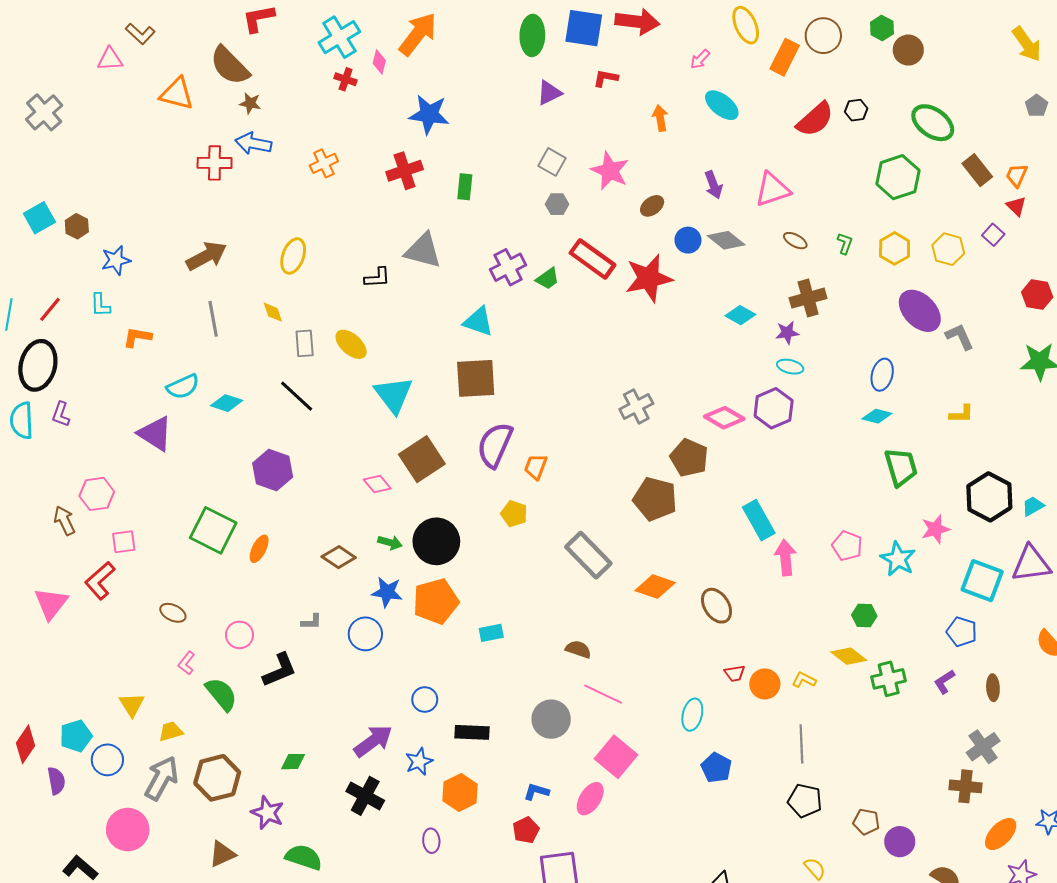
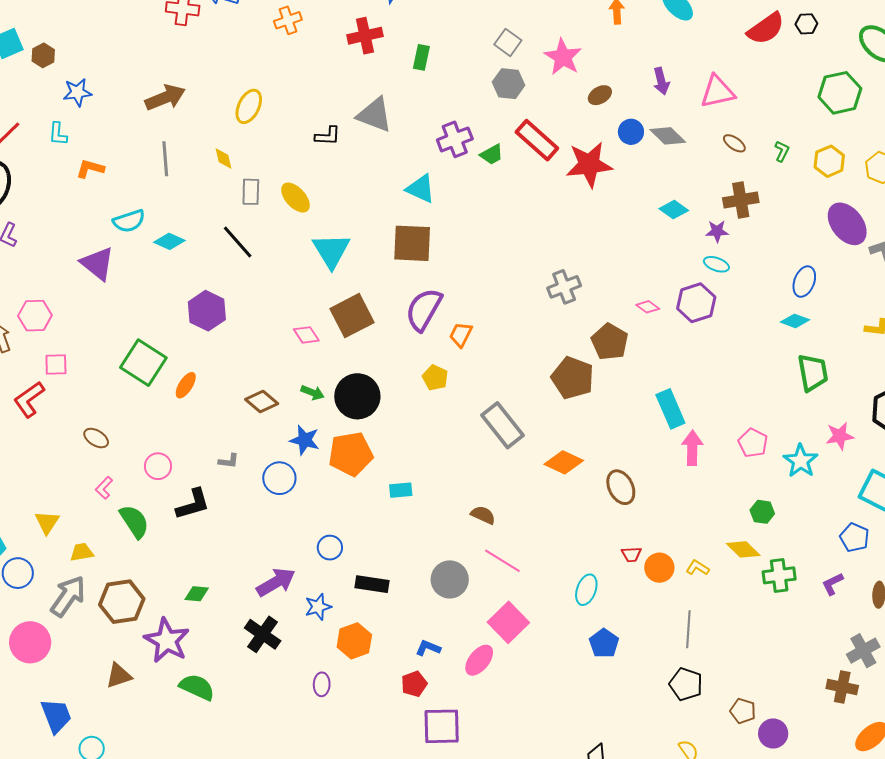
gray hexagon: (557, 204) -> (509, 84), size x1.4
pink diamond: (724, 418) -> (648, 307), size x0.6
purple star: (268, 813) -> (167, 640), size x1.4

